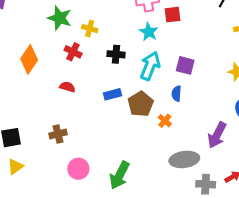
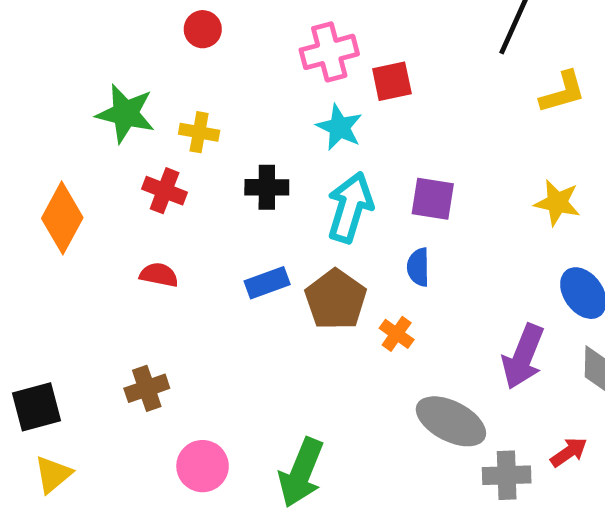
gray ellipse: (184, 159) -> (451, 421), turned 40

